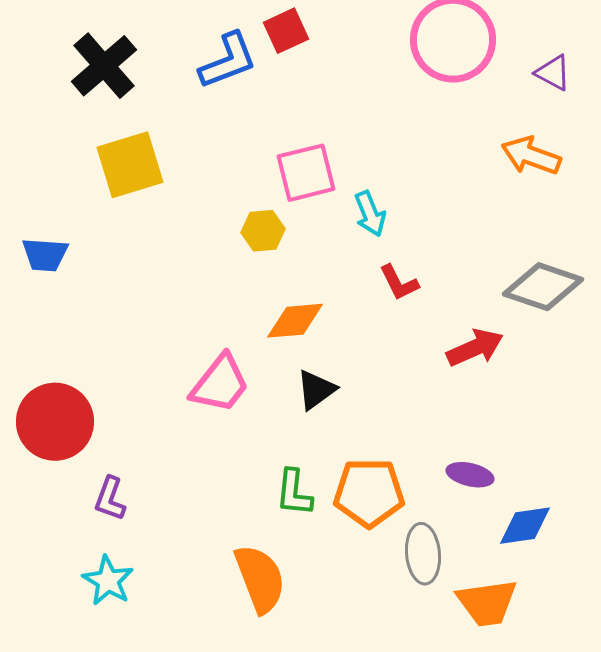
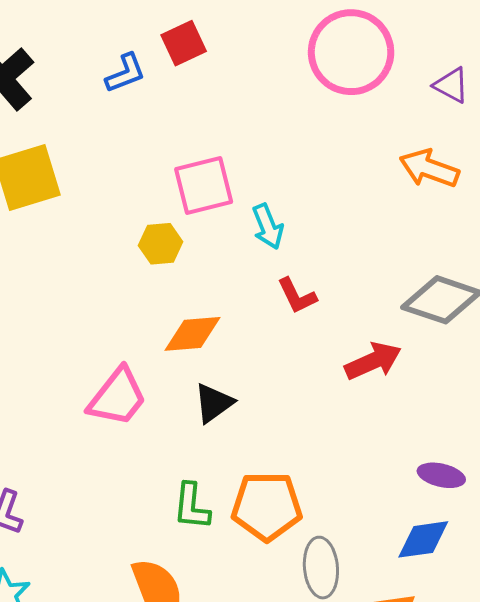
blue L-shape: (228, 61) -> (125, 73), size x0.7
purple ellipse: (470, 475) -> (441, 475), moved

